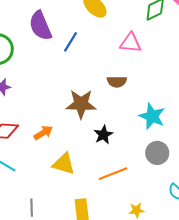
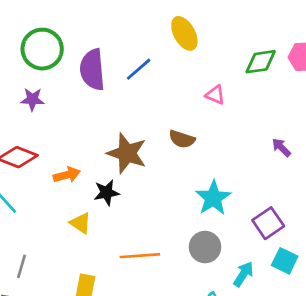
purple semicircle: (40, 26) -> (92, 70), moved
pink triangle: (131, 43) -> (215, 95), size x0.7
black star: (103, 135) -> (107, 193), moved
yellow triangle: (64, 164) -> (81, 223), size x0.7

